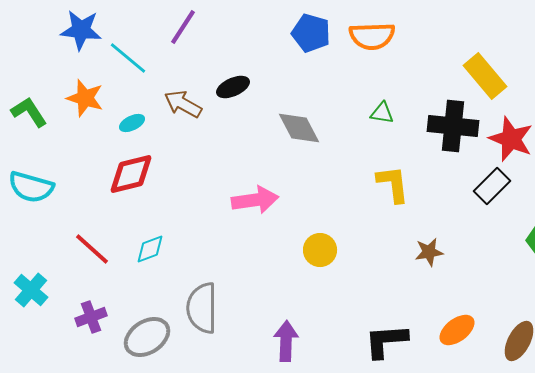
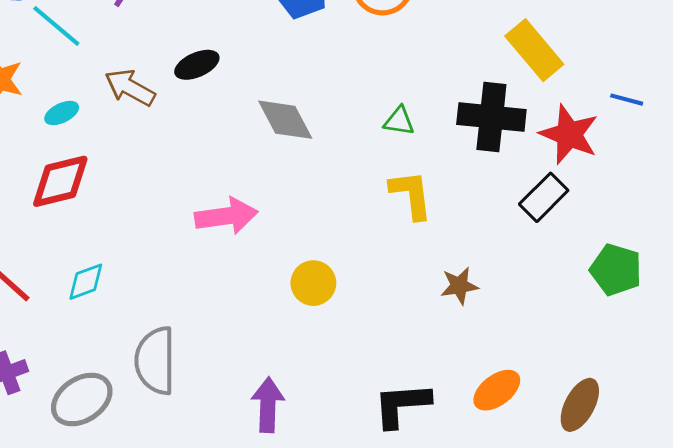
green triangle: (382, 113) -> (399, 121), moved

